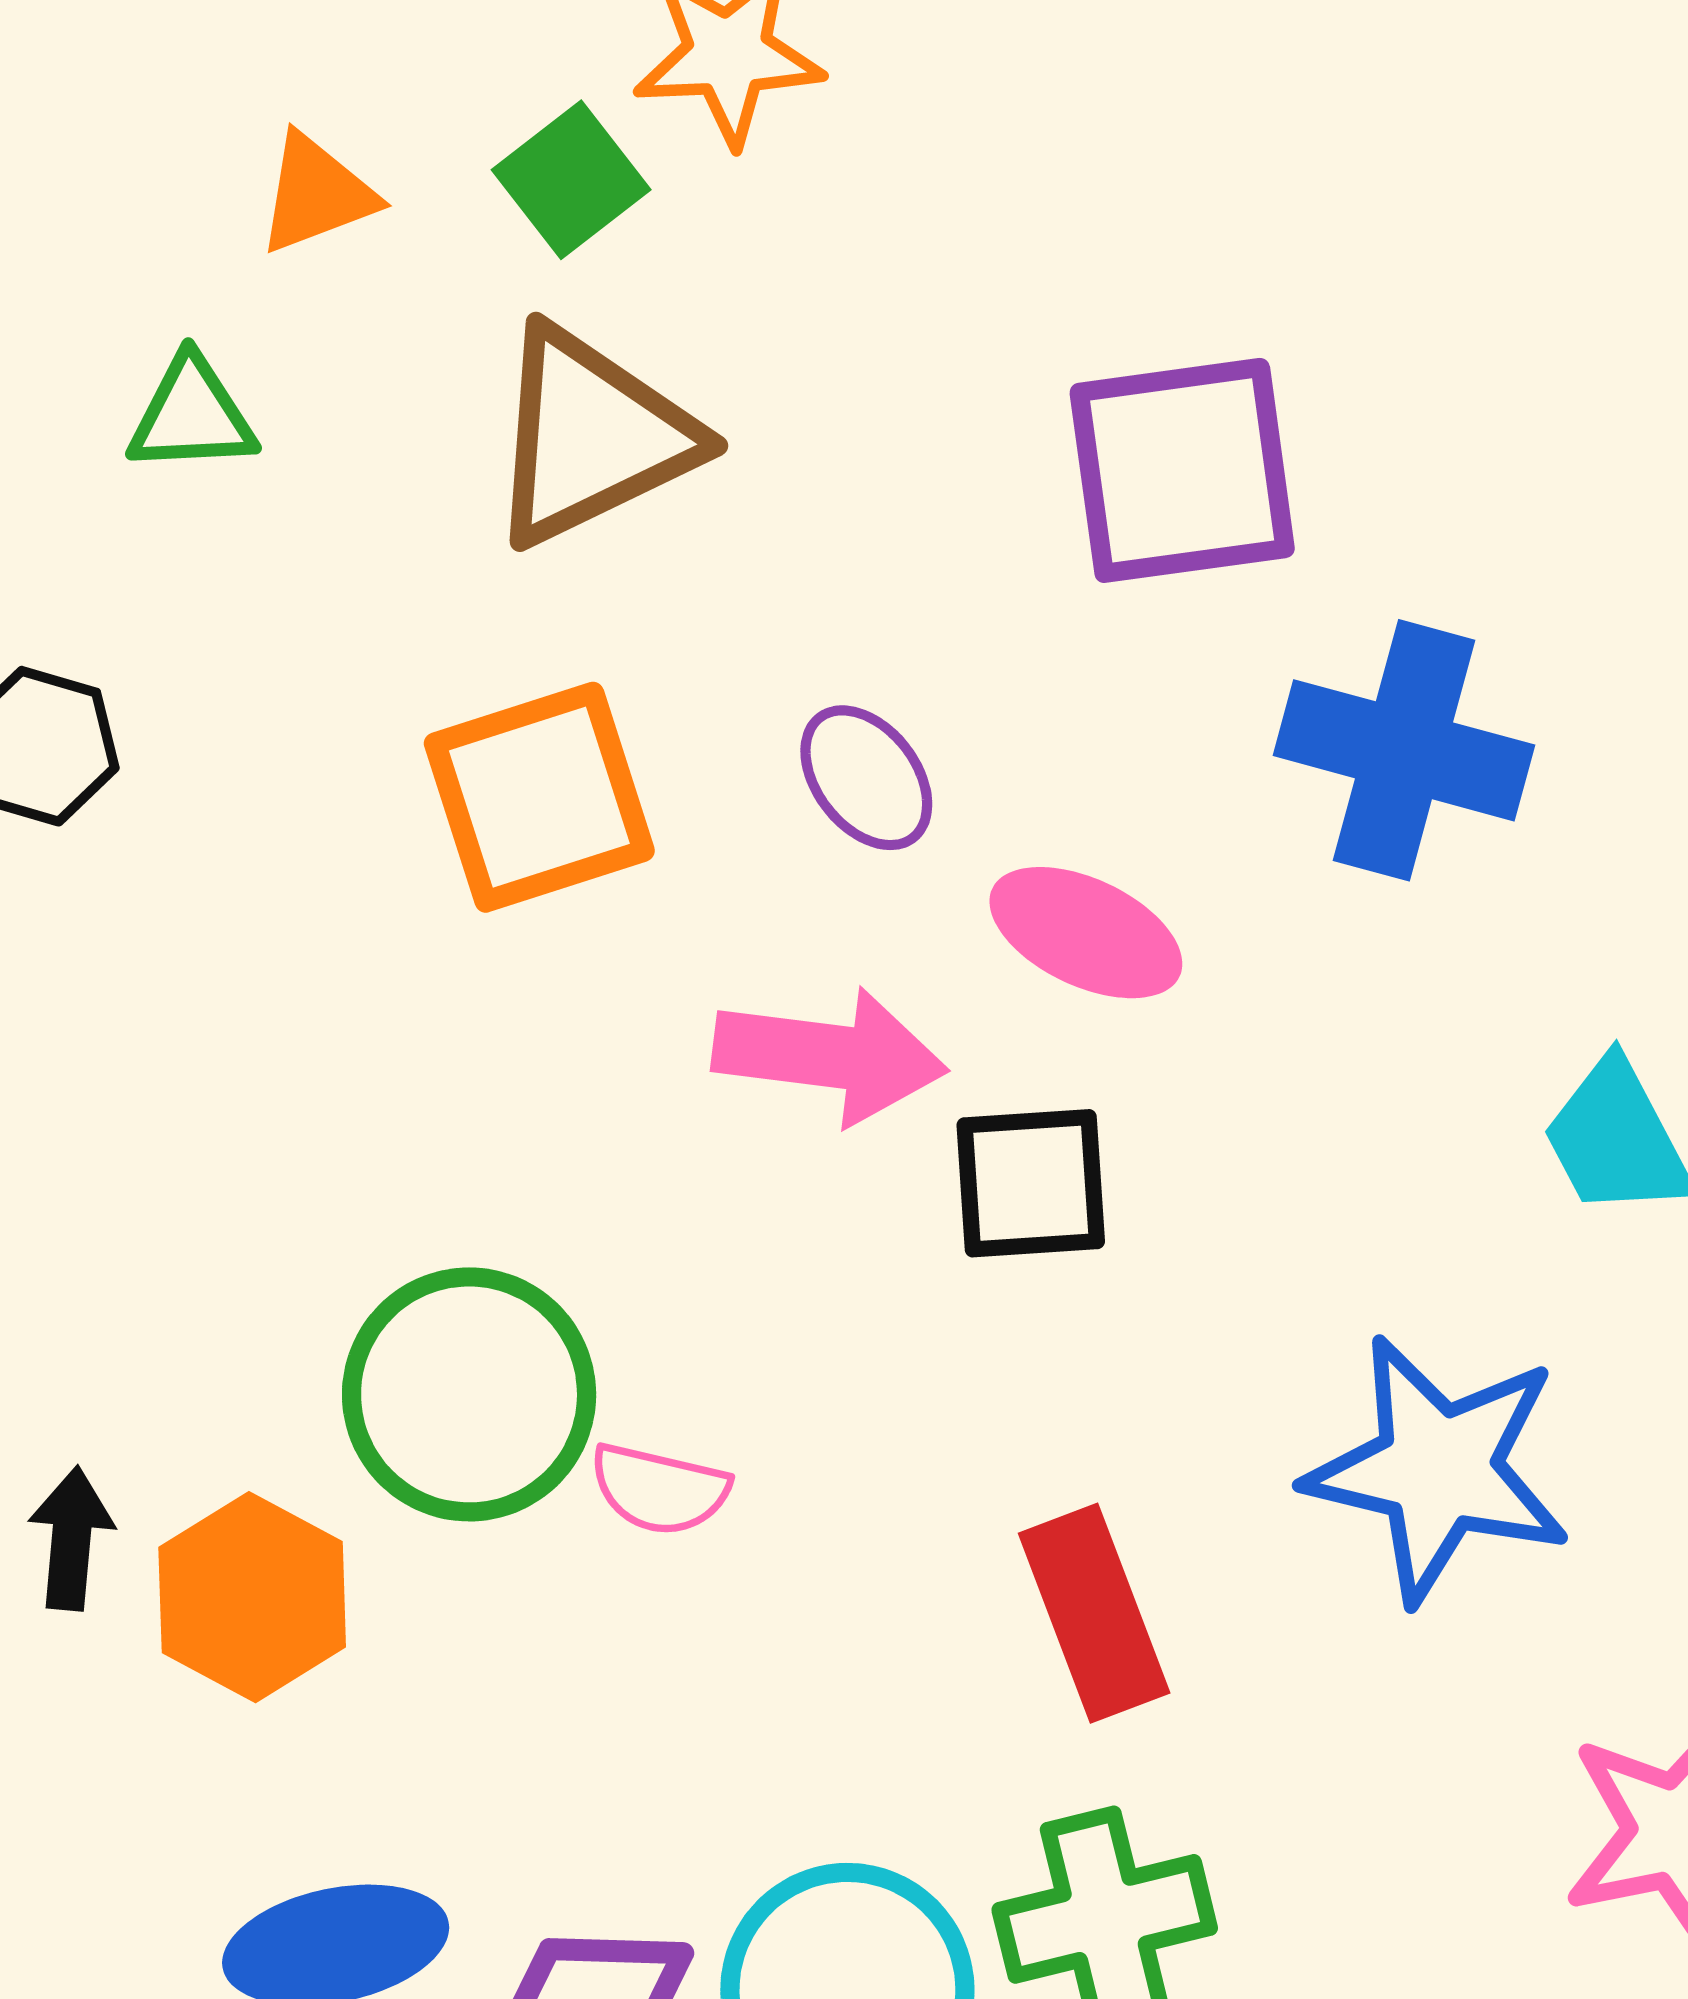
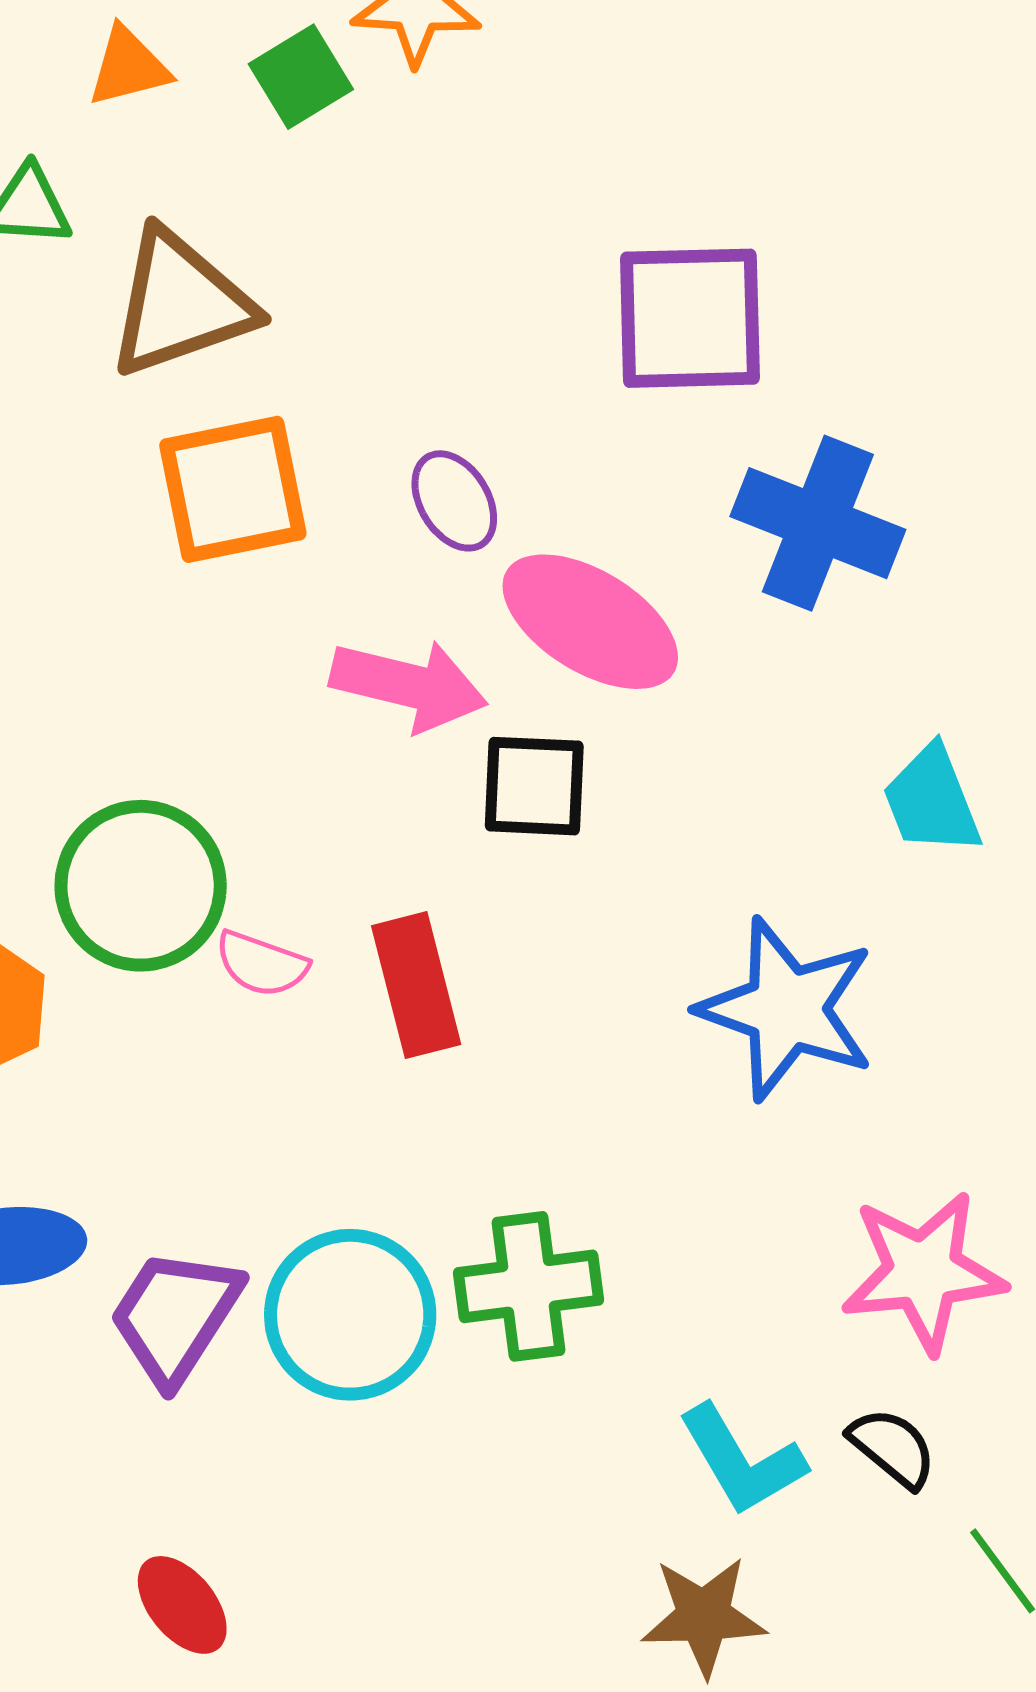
brown triangle: (591, 437) -> (180, 304), moved
pink ellipse: (1086, 933) -> (590, 622), size x1.4
red rectangle: (1094, 1613) -> (416, 985), moved

